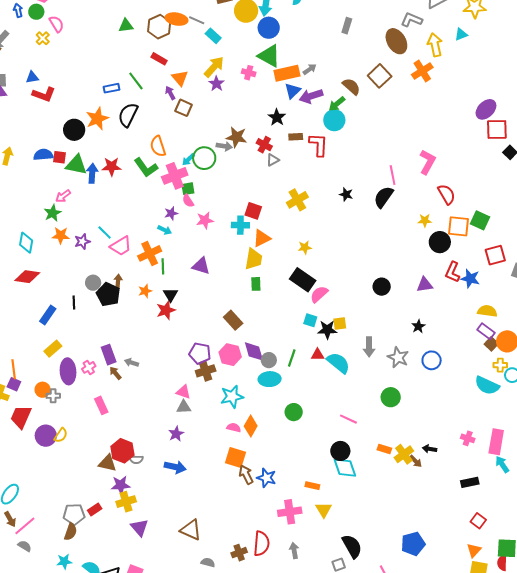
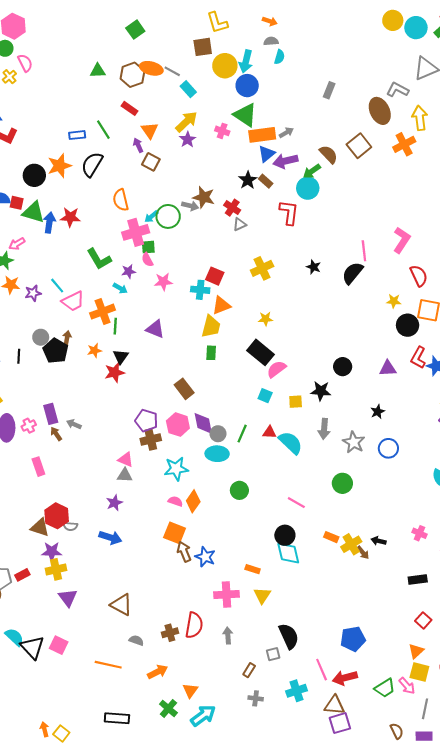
brown rectangle: (296, 137) -> (266, 181), moved, turned 40
green L-shape: (146, 167) -> (99, 259), moved
black star: (327, 330) -> (321, 391), moved

